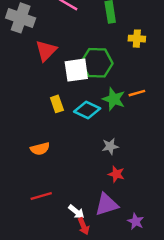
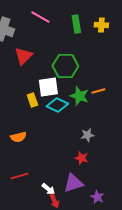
yellow cross: (137, 39) -> (101, 25), moved
white square: (76, 70) -> (48, 87), moved
gray star: (110, 146) -> (87, 135), moved

